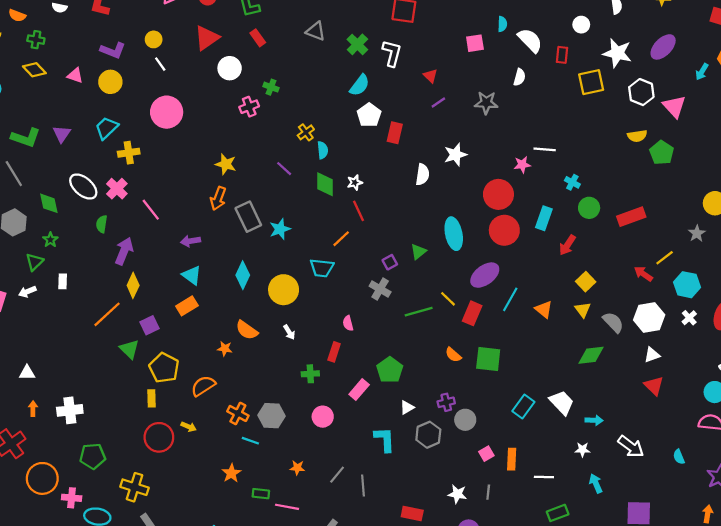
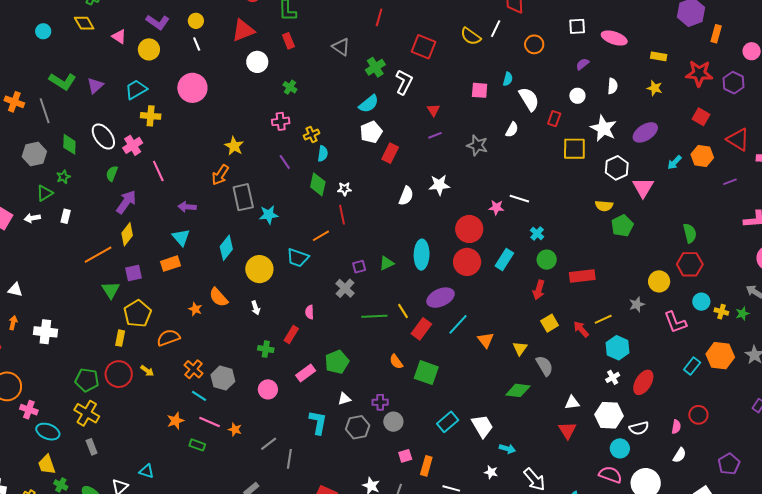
pink cross: (249, 107) -> (281, 121), moved
red arrow: (567, 245) -> (539, 290), moved, turned -30
yellow square: (586, 282) -> (550, 323), moved
white hexagon: (649, 317) -> (609, 415), moved
green pentagon: (93, 456) -> (87, 380), moved
pink line: (287, 507) -> (210, 422), moved

